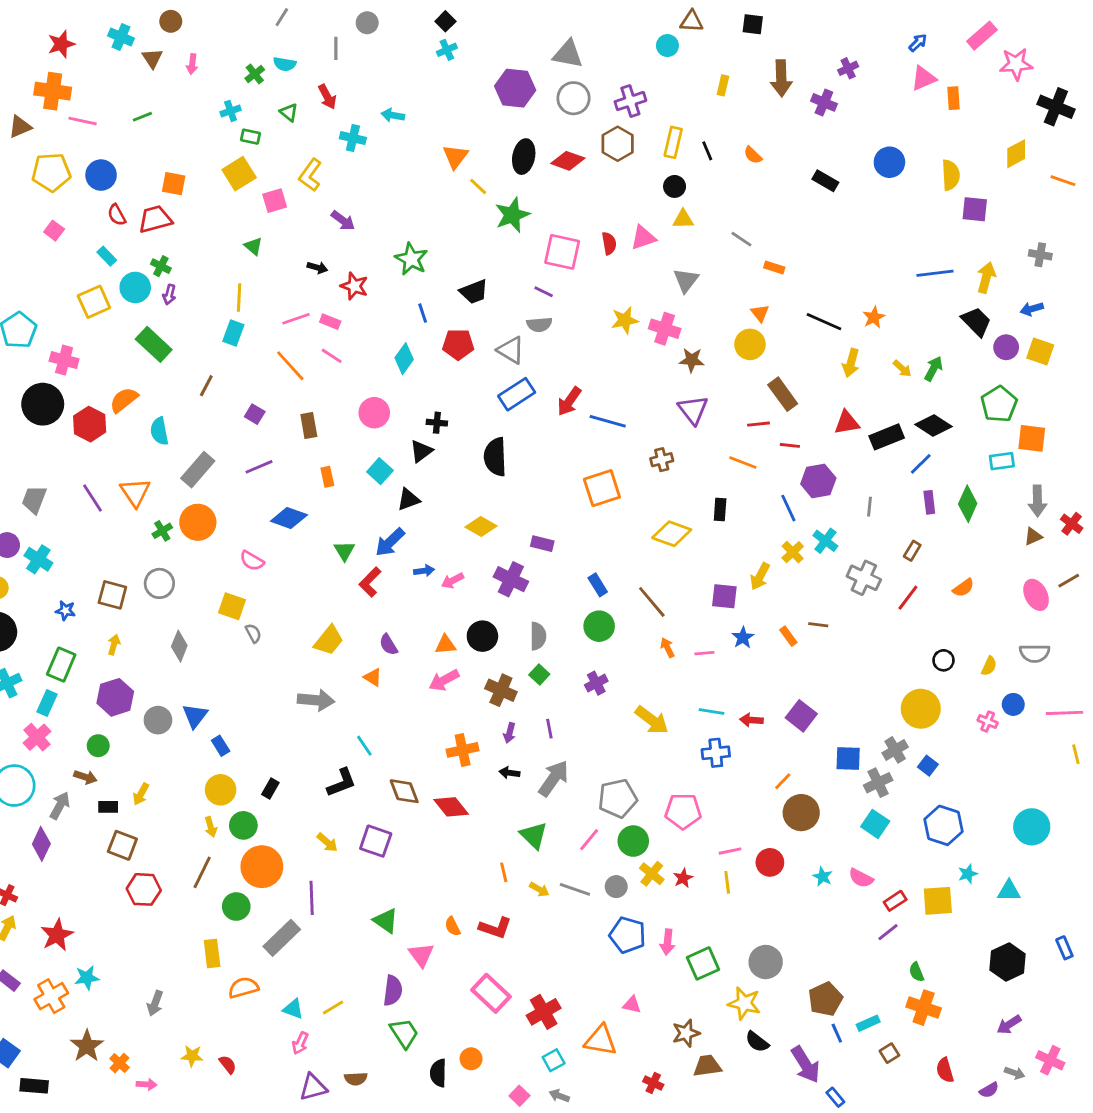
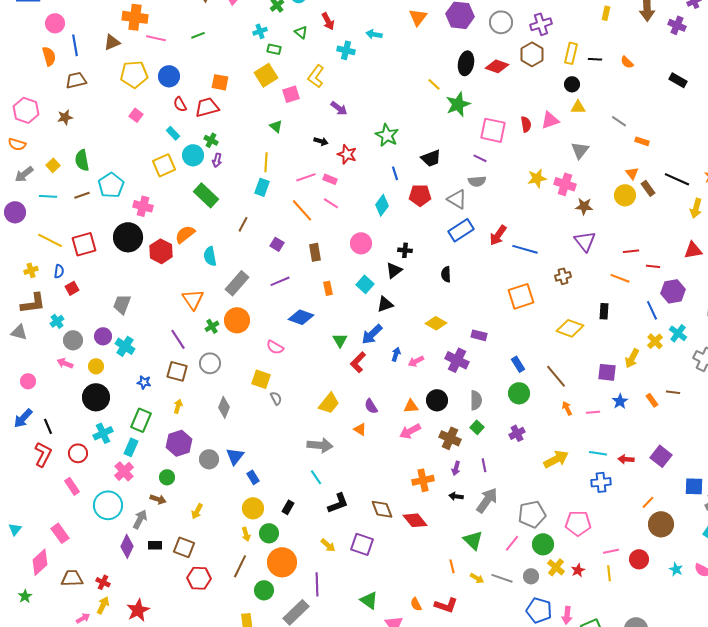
black line: (707, 151) -> (595, 59), turned -64
orange triangle: (455, 157) -> (418, 17), moved
brown rectangle: (783, 394) -> (648, 188), moved, size x0.7
black semicircle: (495, 457) -> (446, 274), size x0.6
purple line: (93, 498) -> (178, 339), moved
blue arrow: (424, 571) -> (396, 354), turned -64
yellow arrow: (652, 720) -> (556, 459), turned -65
cyan line: (364, 746) -> (316, 477), moved
black rectangle: (108, 807) -> (155, 545), moved

